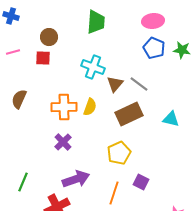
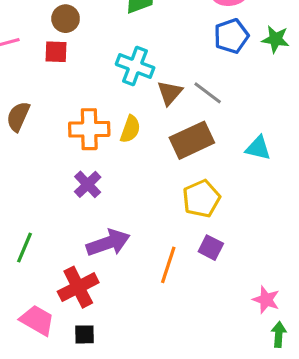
blue pentagon: (154, 48) -> (231, 36), turned 30
yellow pentagon: (119, 153) -> (201, 199), moved

